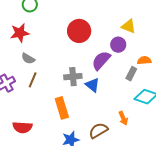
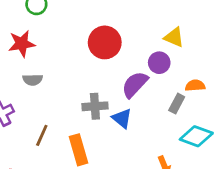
gray semicircle: (28, 59) -> (33, 80), turned -32
brown line: (33, 80) -> (42, 135), moved

